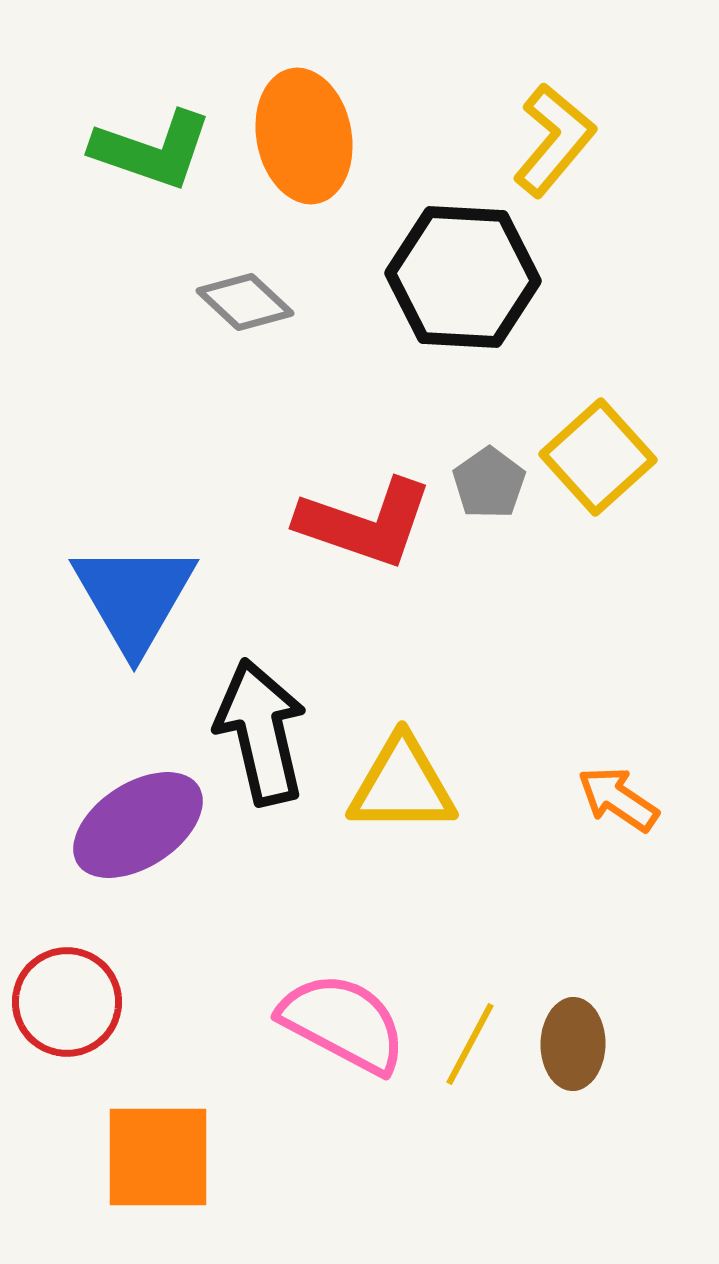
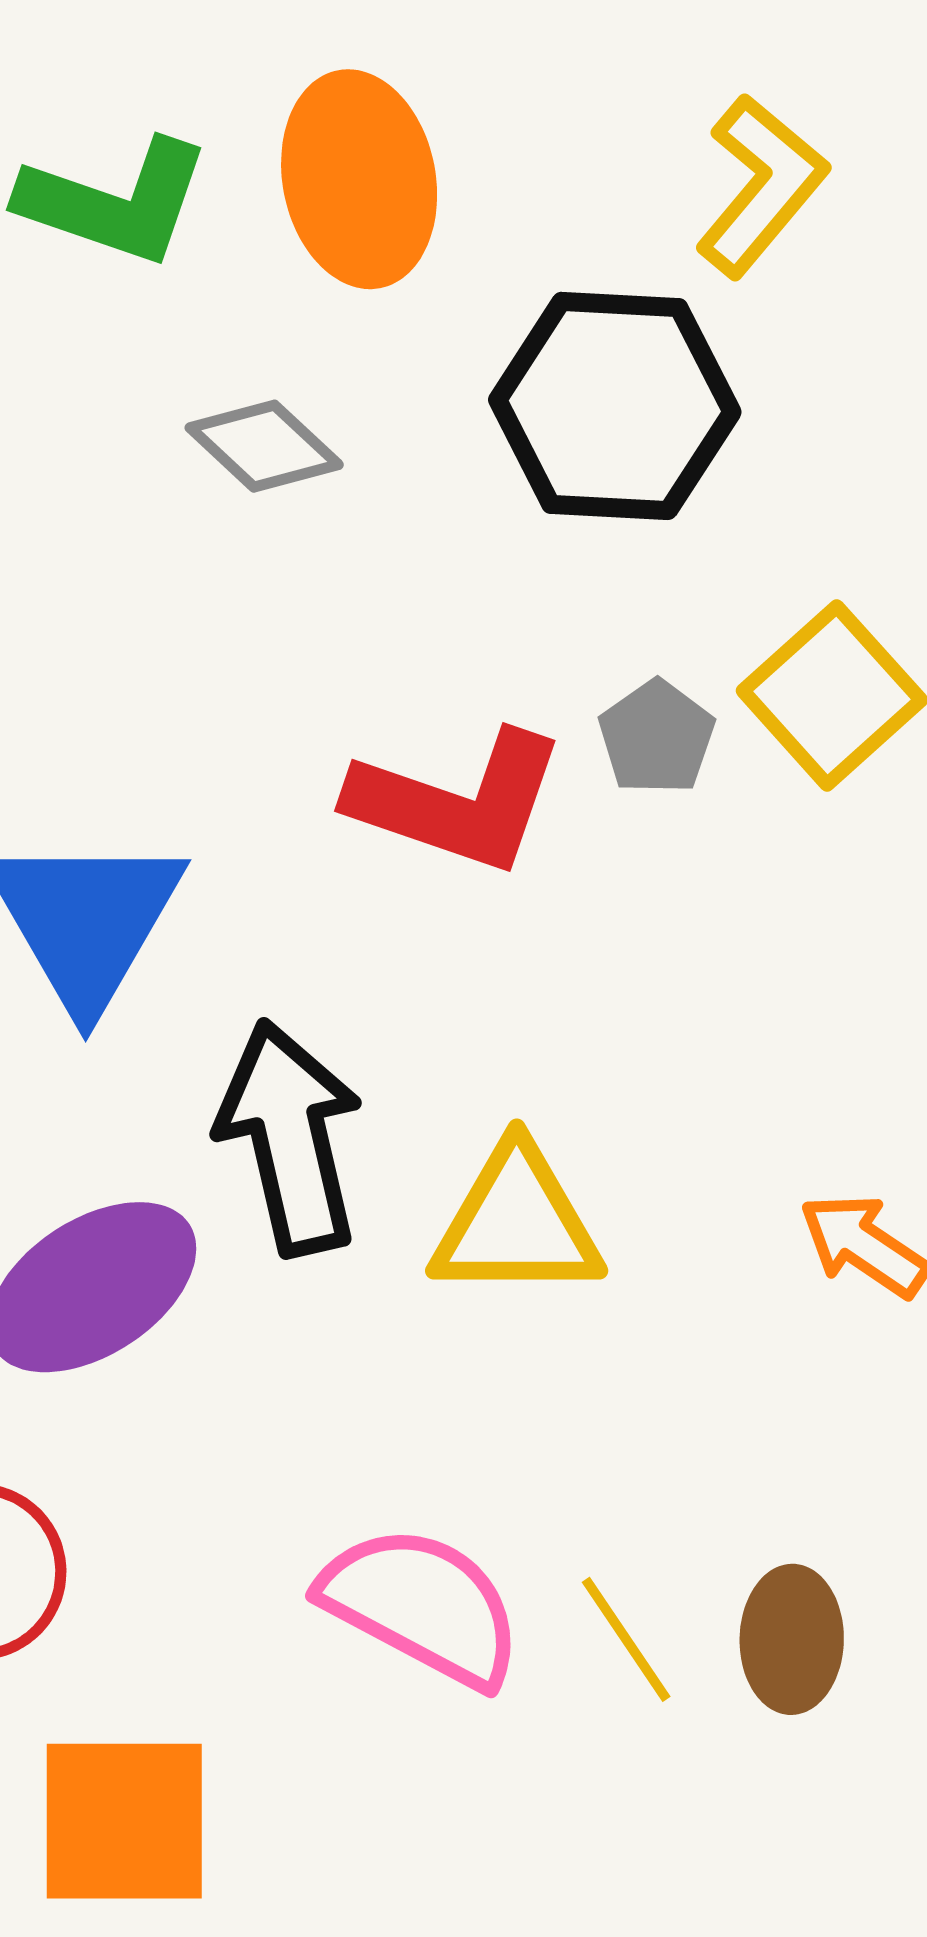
yellow line: (470, 1044) -> (626, 1639), turned -62

